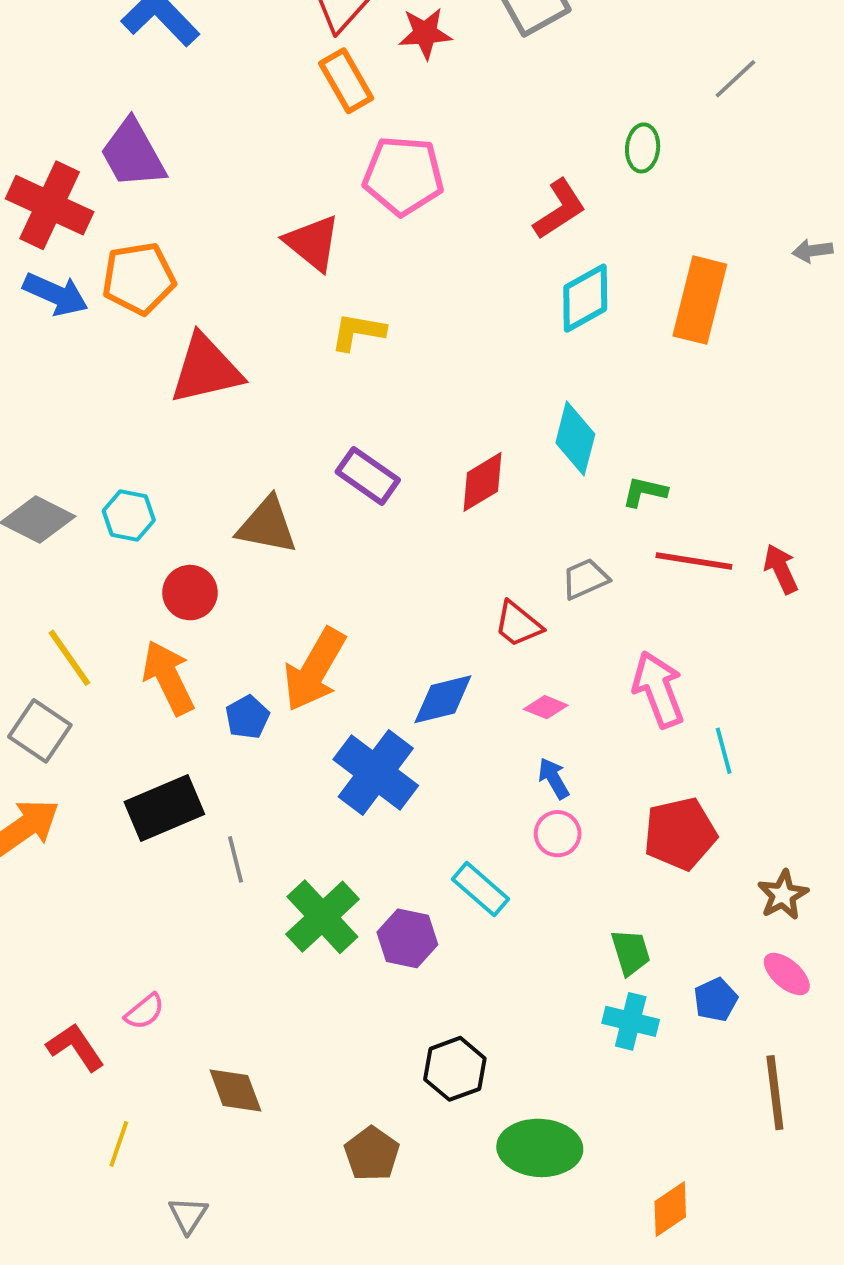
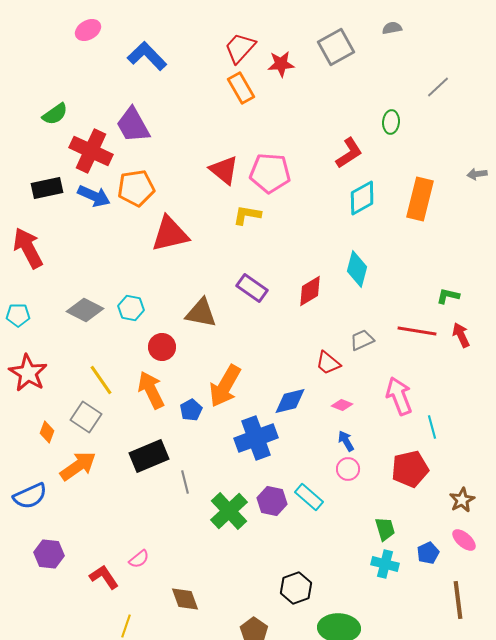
pink pentagon: (403, 176) -> (270, 173), moved
green L-shape: (645, 492) -> (448, 296), moved
blue cross: (376, 772) -> (256, 438), turned 33
purple hexagon: (407, 938) -> (272, 501), moved

